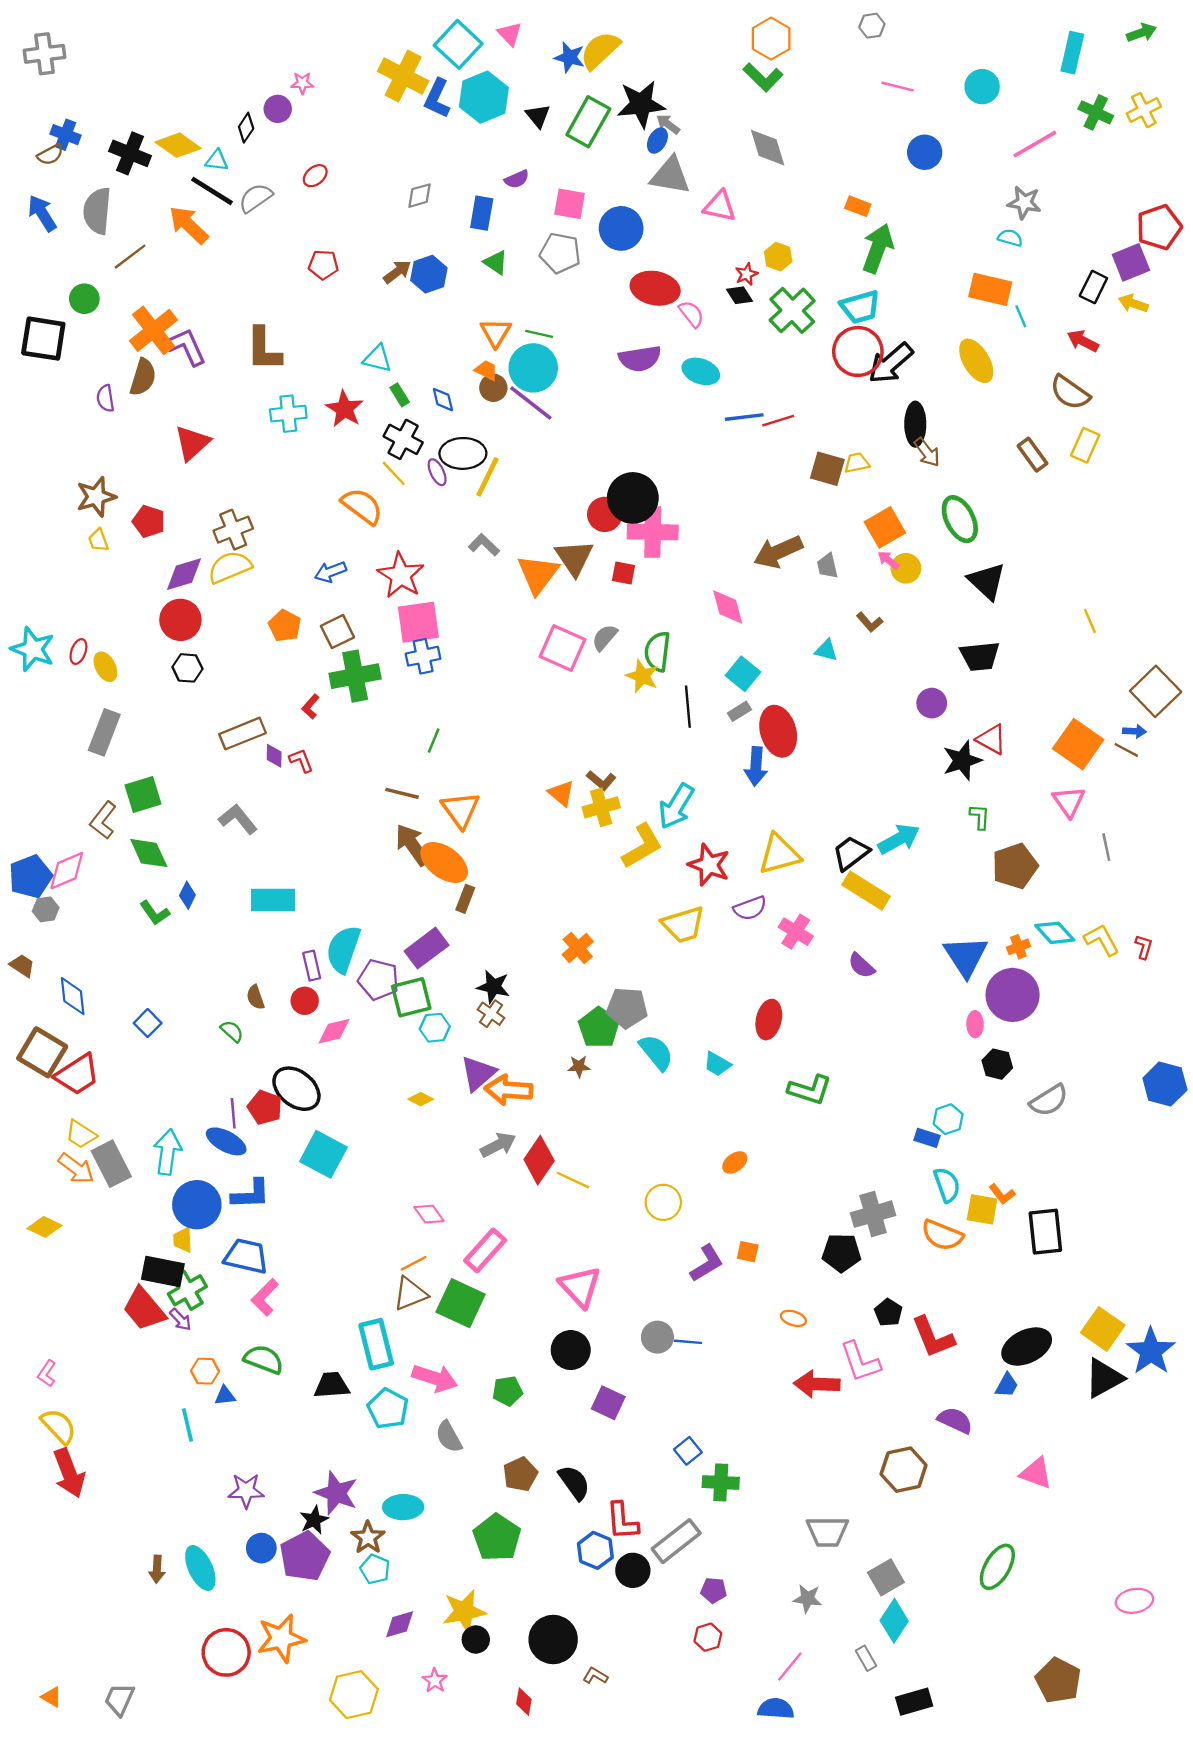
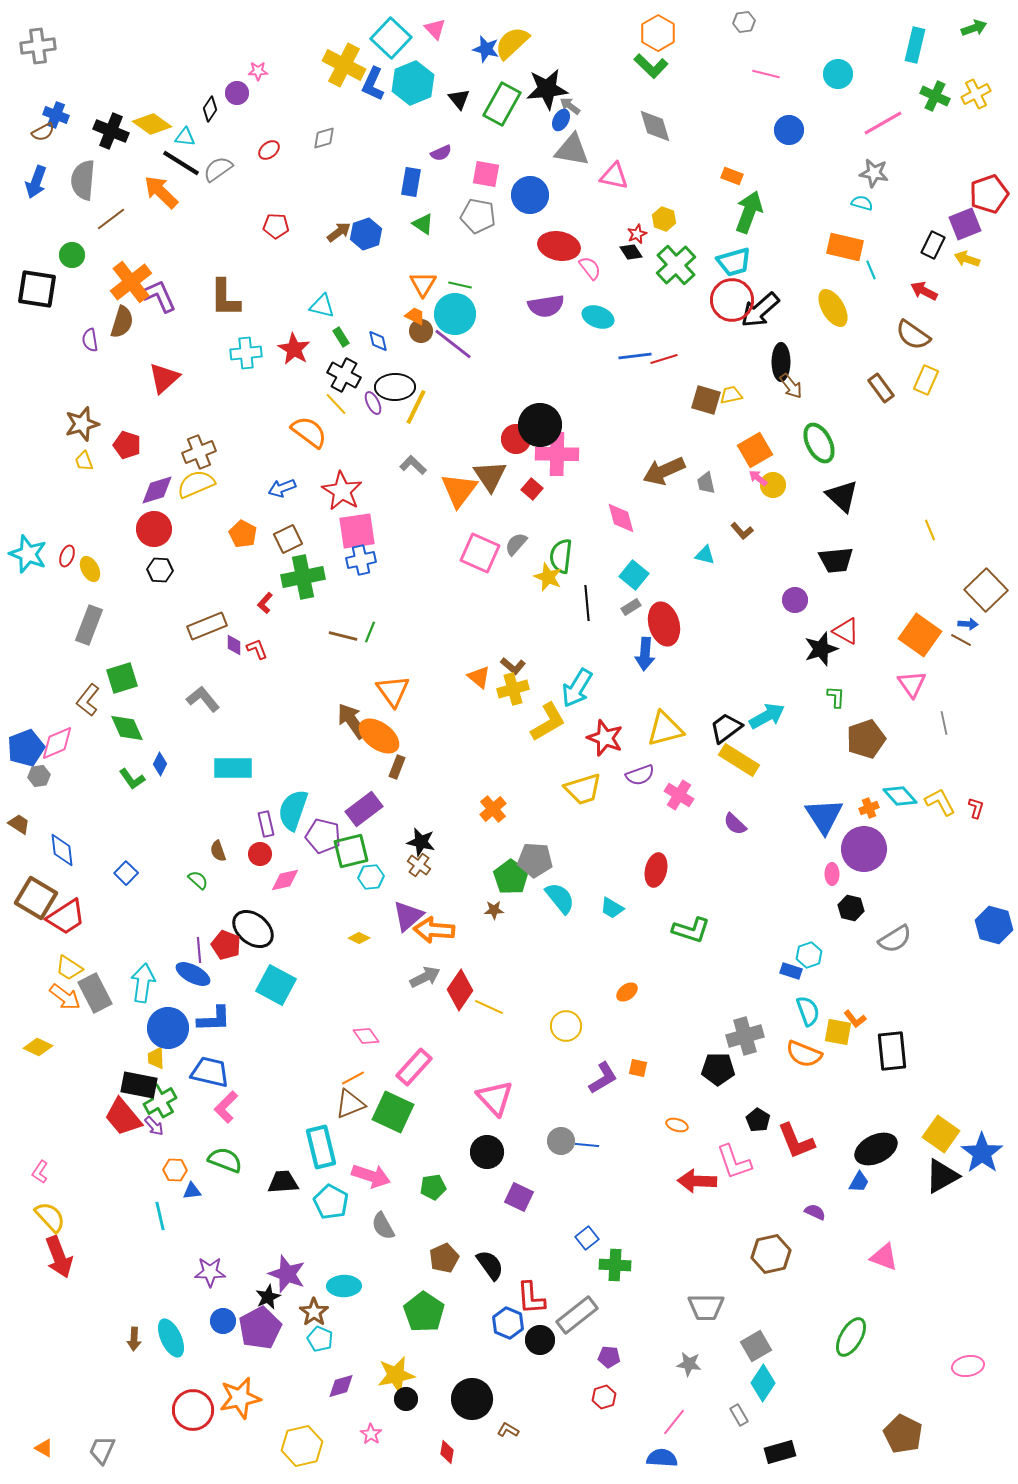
gray diamond: (420, 196) -> (324, 138), moved
blue arrow: (42, 213) -> (36, 182), turned -128
red square: (623, 573) -> (532, 489), turned 30
brown line: (402, 793) -> (343, 636), moved
purple semicircle: (955, 1420) -> (815, 1212), size x0.7

